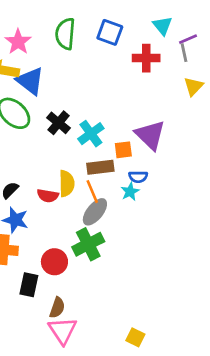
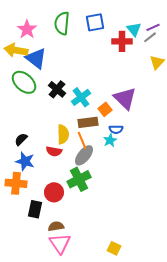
cyan triangle: (162, 26) -> (134, 29), moved
blue square: (110, 32) -> (95, 22), turned -30
gray line: (184, 53) -> (150, 37), turned 64
orange square: (123, 150) -> (105, 109), turned -32
red semicircle: (48, 196) -> (54, 151), moved
brown semicircle: (57, 308) -> (56, 226), turned -119

